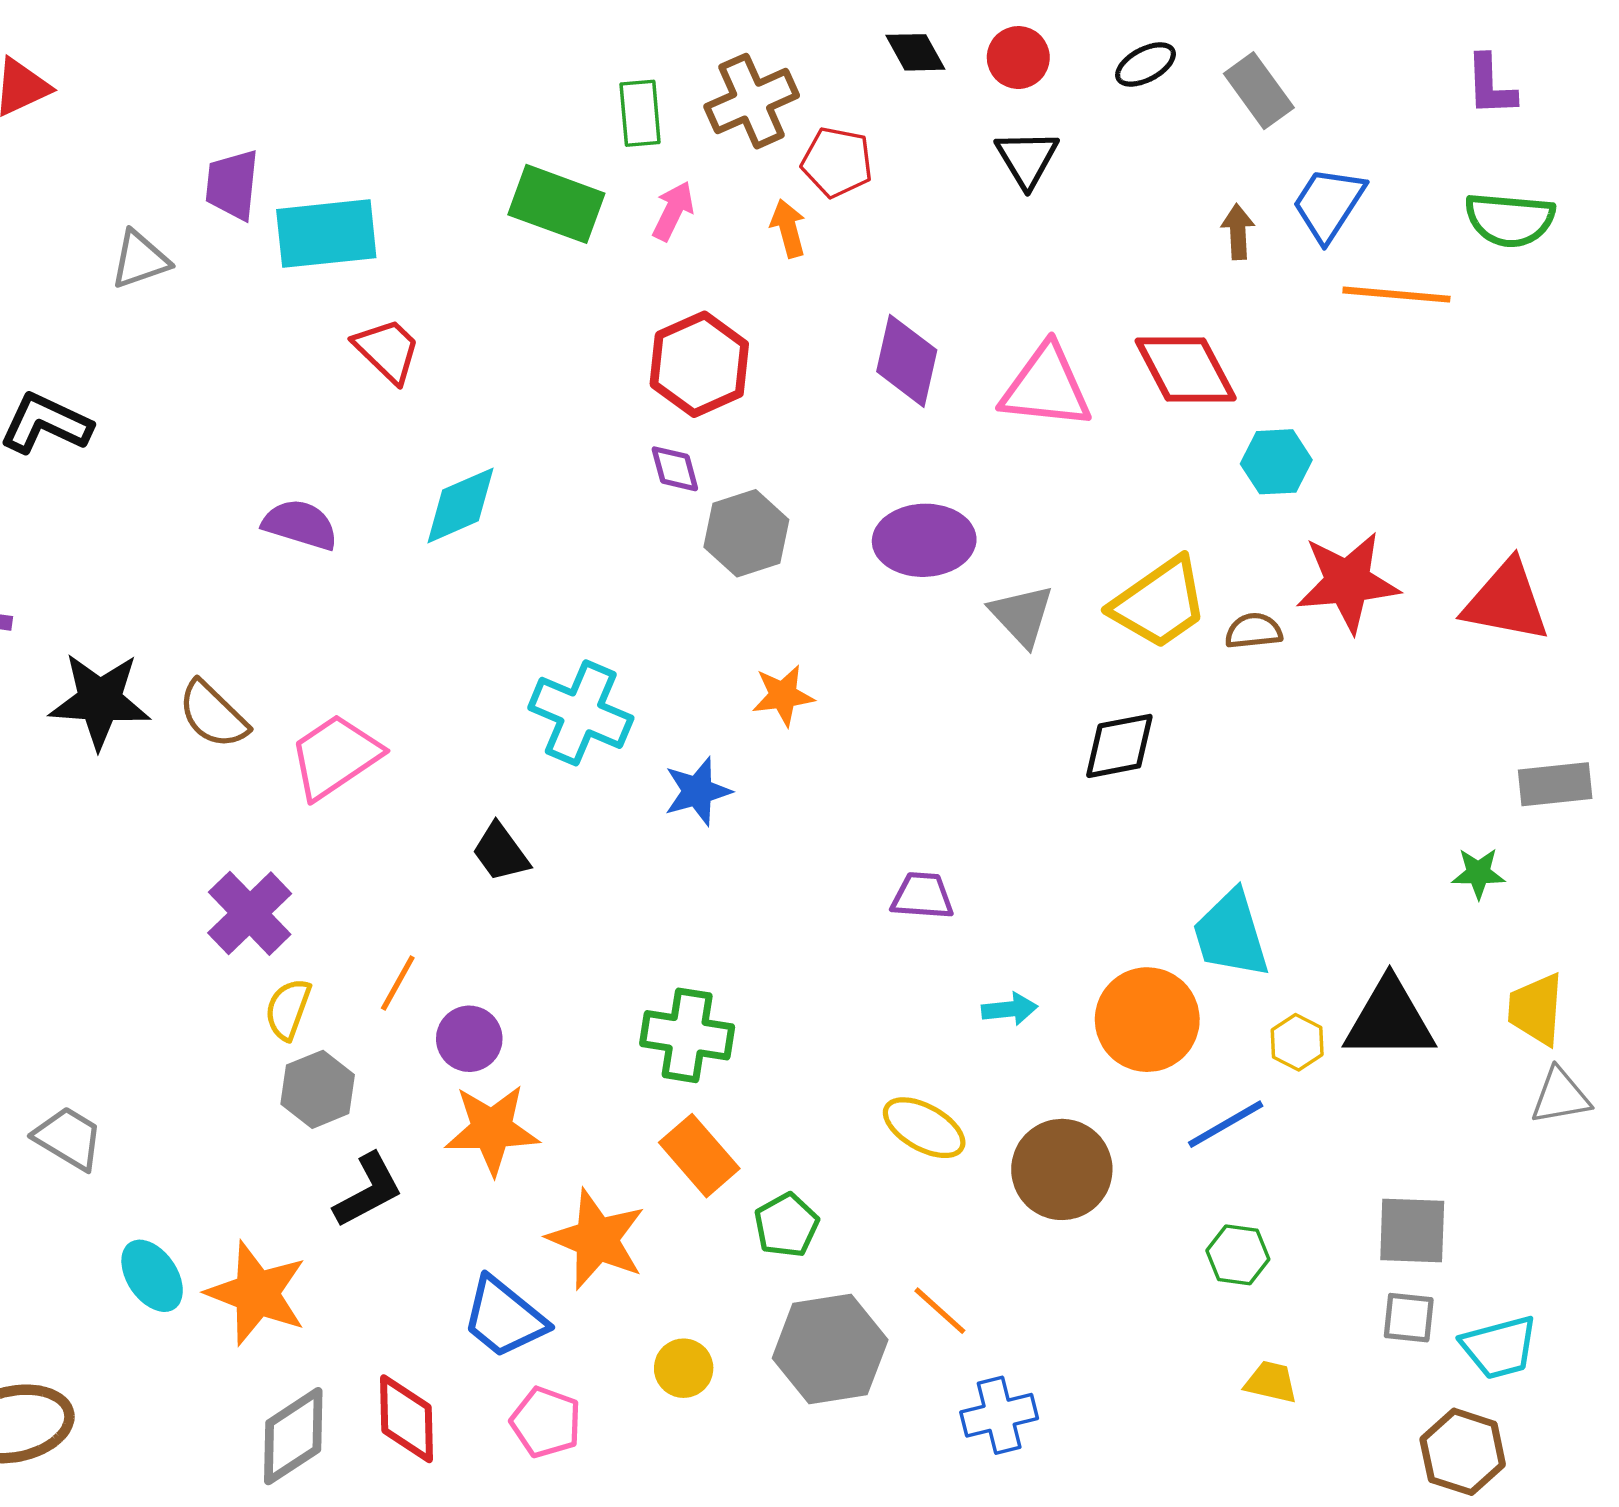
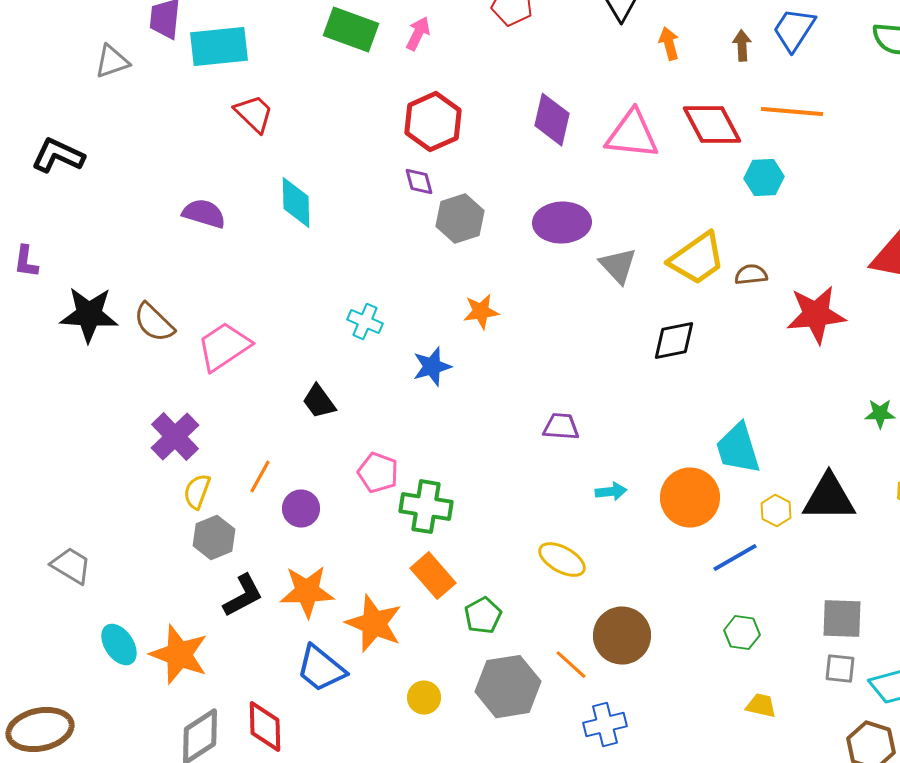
orange arrow: (788, 228) -> (669, 44), moved
orange line: (1396, 295) -> (792, 112), moved
cyan diamond: (461, 505) -> (296, 203), turned -68
red star: (1348, 582) -> (816, 315), moved
cyan cross: (581, 713) -> (365, 322), size x0.6
orange star: (492, 1129) -> (307, 592), moved
brown circle: (1062, 1169) -> (622, 636), moved
pink pentagon: (546, 1422) -> (378, 473), moved

